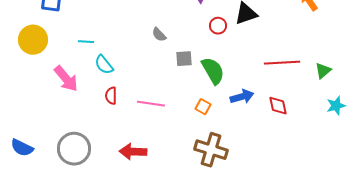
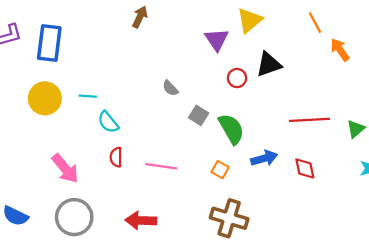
yellow circle: (33, 40) -> (45, 98), moved
gray square: (184, 59) -> (199, 115), turned 36
pink arrow: (66, 79) -> (65, 168), moved

